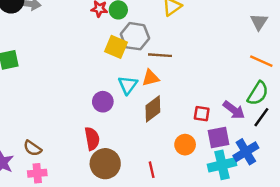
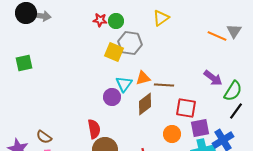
brown line: (160, 55) -> (164, 85), moved
orange line: (261, 61) -> (217, 36), moved
purple circle: (103, 102) -> (112, 97), moved
purple arrow: (234, 110) -> (213, 78), moved
red square: (202, 114) -> (186, 108), size x1.5

